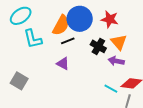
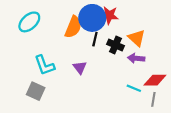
red star: (110, 19) -> (109, 15), moved
cyan L-shape: (33, 39) -> (44, 65), moved
black line: (68, 41) -> (95, 39), moved, turned -48
purple triangle: (63, 64) -> (80, 67), turned 32

